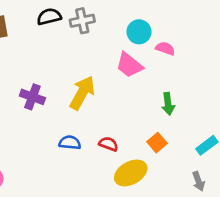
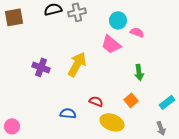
blue semicircle: (70, 143) -> (68, 113), moved
yellow ellipse: (131, 173) -> (112, 122), turned 50

